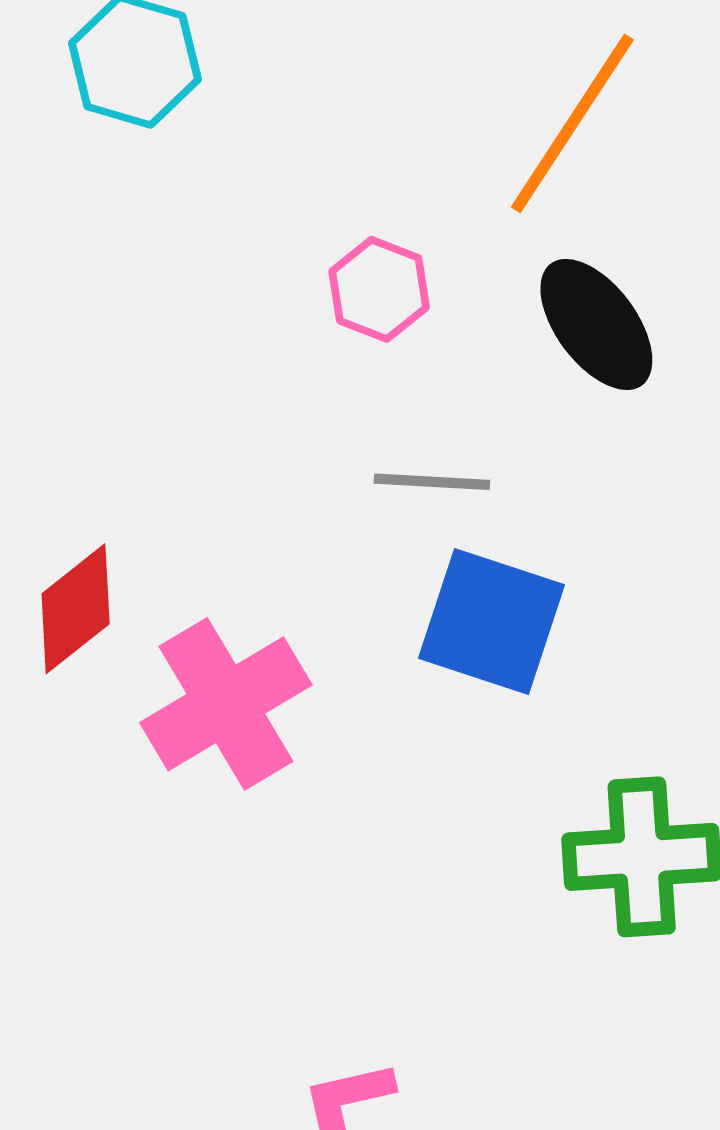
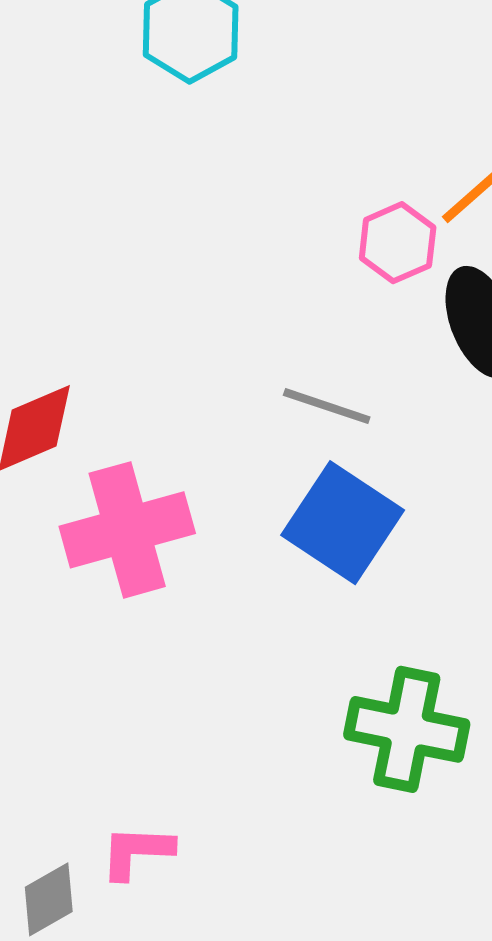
pink hexagon: (379, 289) -> (398, 243), moved

